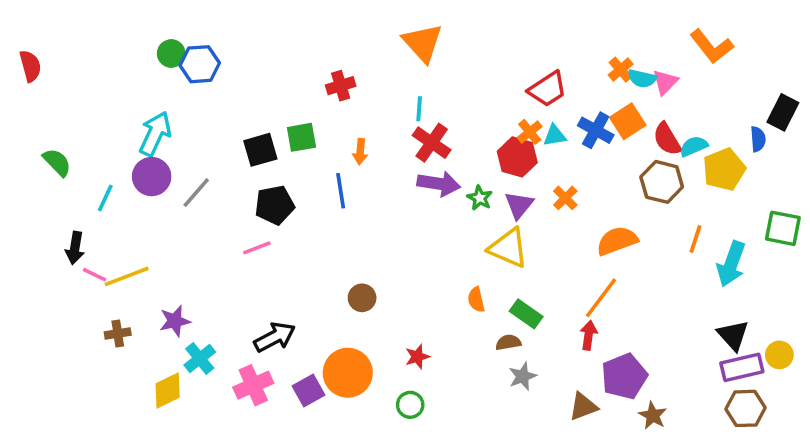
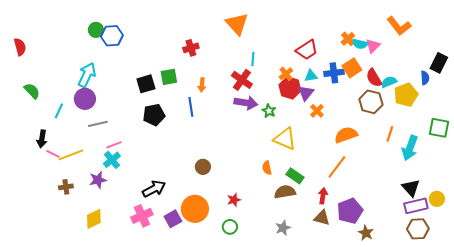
red semicircle: (30, 66) -> (20, 47), moved
cyan line: (419, 109) -> (253, 59), moved
blue cross: (596, 130) -> (334, 73), turned -36
orange cross: (530, 132) -> (286, 74), moved
gray line: (196, 193) -> (98, 124), moved, turned 36
purple triangle: (519, 205) -> (306, 93), moved
pink line: (257, 248) -> (114, 145), moved
red arrow: (589, 335) -> (323, 196), moved
brown semicircle: (508, 342) -> (285, 192), size x1.5
cyan cross: (200, 358) -> (112, 160), moved
gray star: (523, 376) -> (283, 228), moved
brown triangle: (583, 407) -> (322, 218), moved, turned 36

